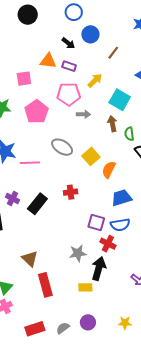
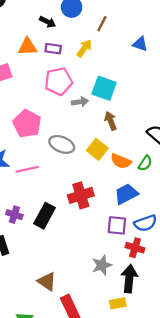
yellow arrow: (95, 80) -> (84, 48), moved
cyan square: (120, 100) -> (104, 88), moved
pink pentagon: (37, 112) -> (27, 124), moved
brown arrow: (112, 124) -> (111, 121), moved
green semicircle: (129, 134) -> (145, 163), moved, turned -128
orange semicircle: (109, 170) -> (121, 161), turned -84
red cross: (71, 192) -> (81, 195), size x1.5
blue trapezoid: (121, 198) -> (126, 194), moved

